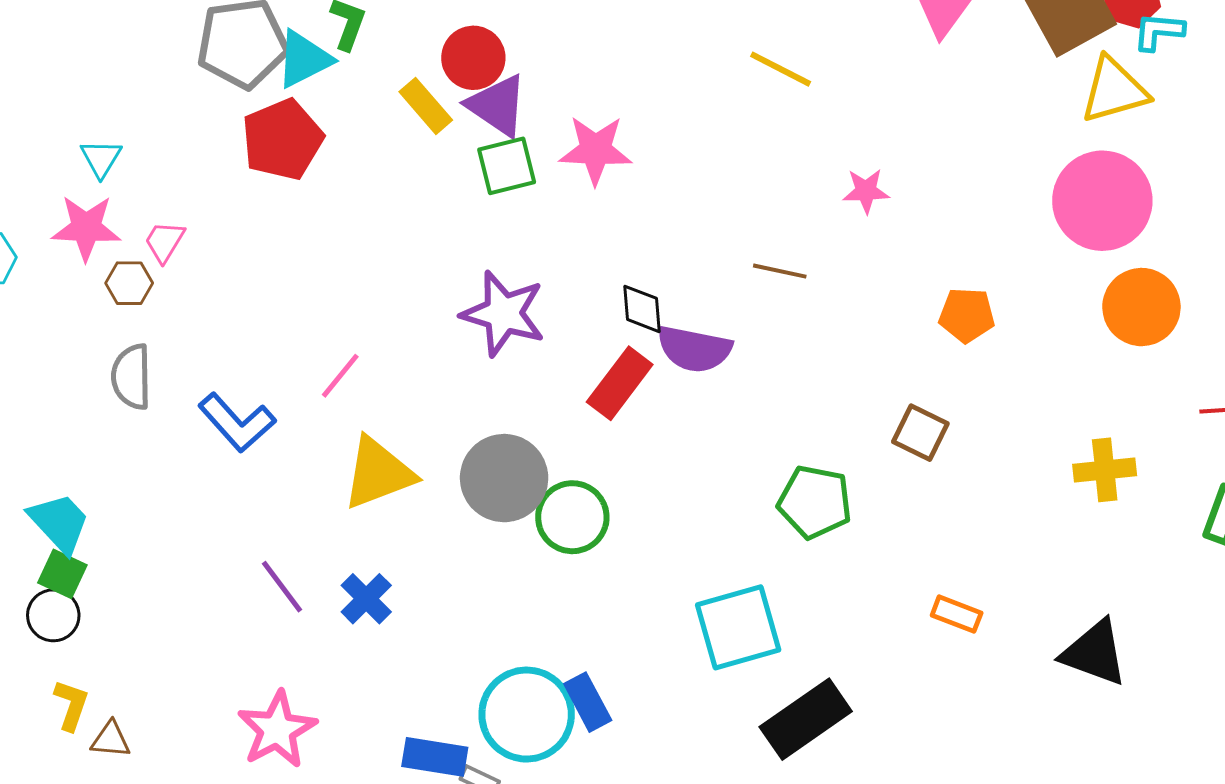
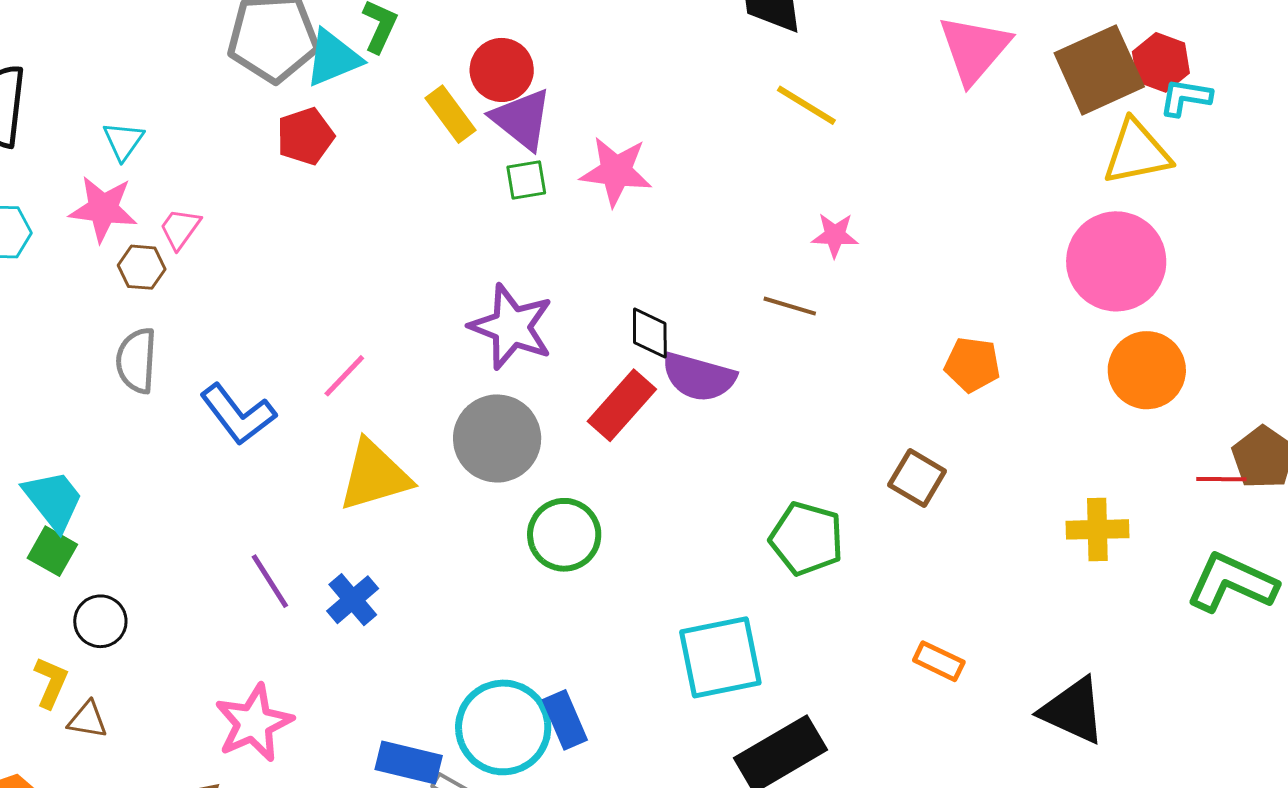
red pentagon: (282, 139) -> (305, 136), size x0.7
green square: (507, 166) -> (526, 180), size x0.7
pink star: (866, 191) -> (835, 235), moved
gray circle: (504, 478) -> (497, 438), moved
black circle: (53, 615) -> (100, 621), moved

